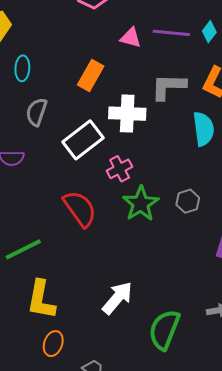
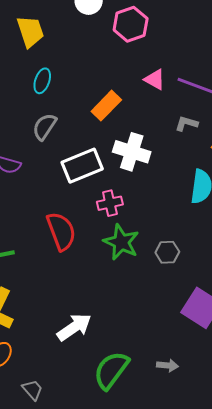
gray L-shape: (168, 87) -> (186, 124), moved, size x0.6
green star: (141, 204) -> (121, 242), turned -30

